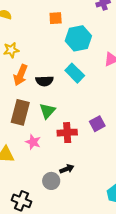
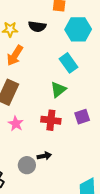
black semicircle: (44, 81) -> (37, 26), moved
green triangle: (47, 111) -> (58, 90), moved

